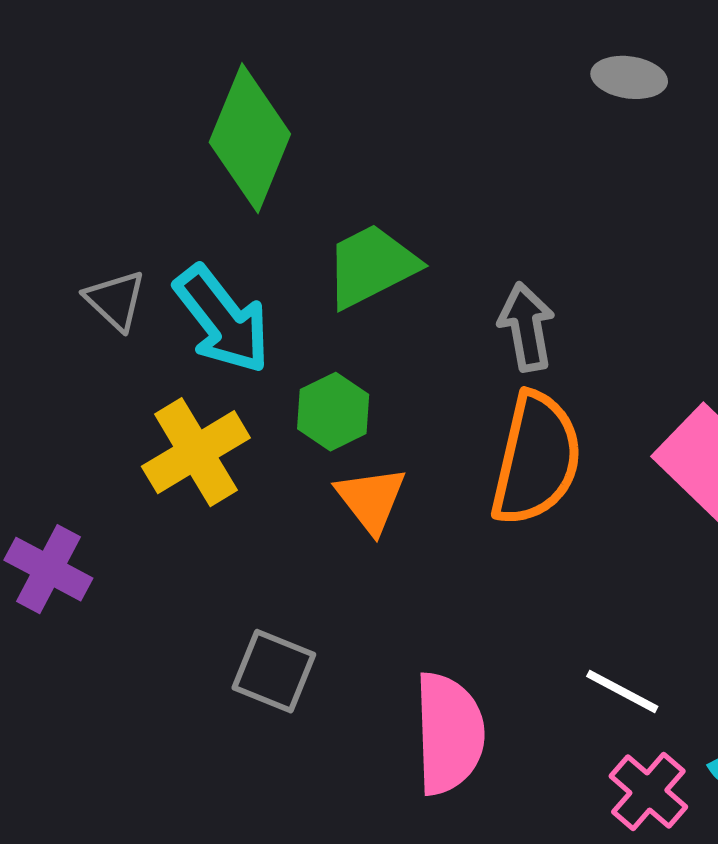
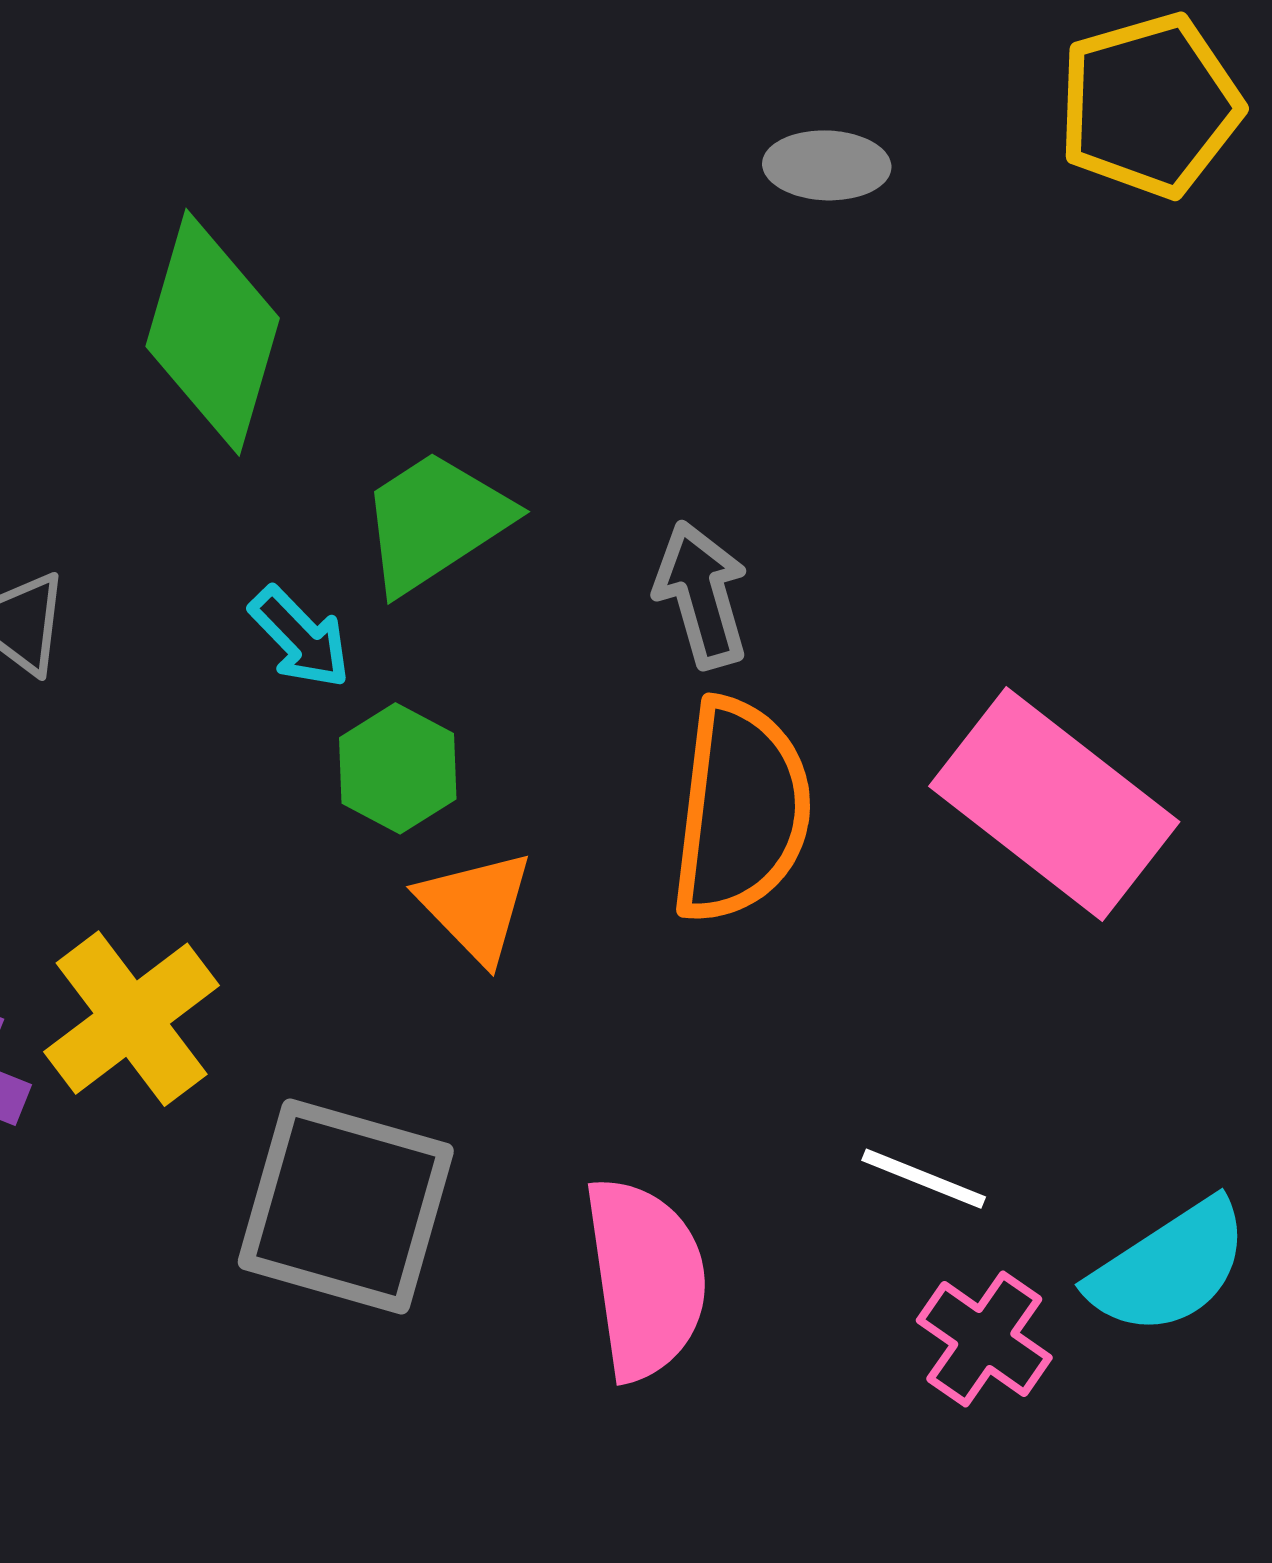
cyan arrow: (222, 320) -> (300, 638), moved, size x0.6
yellow cross: (196, 452) -> (132, 1019), moved
gray square: (274, 671) -> (346, 1206), size x1.6

